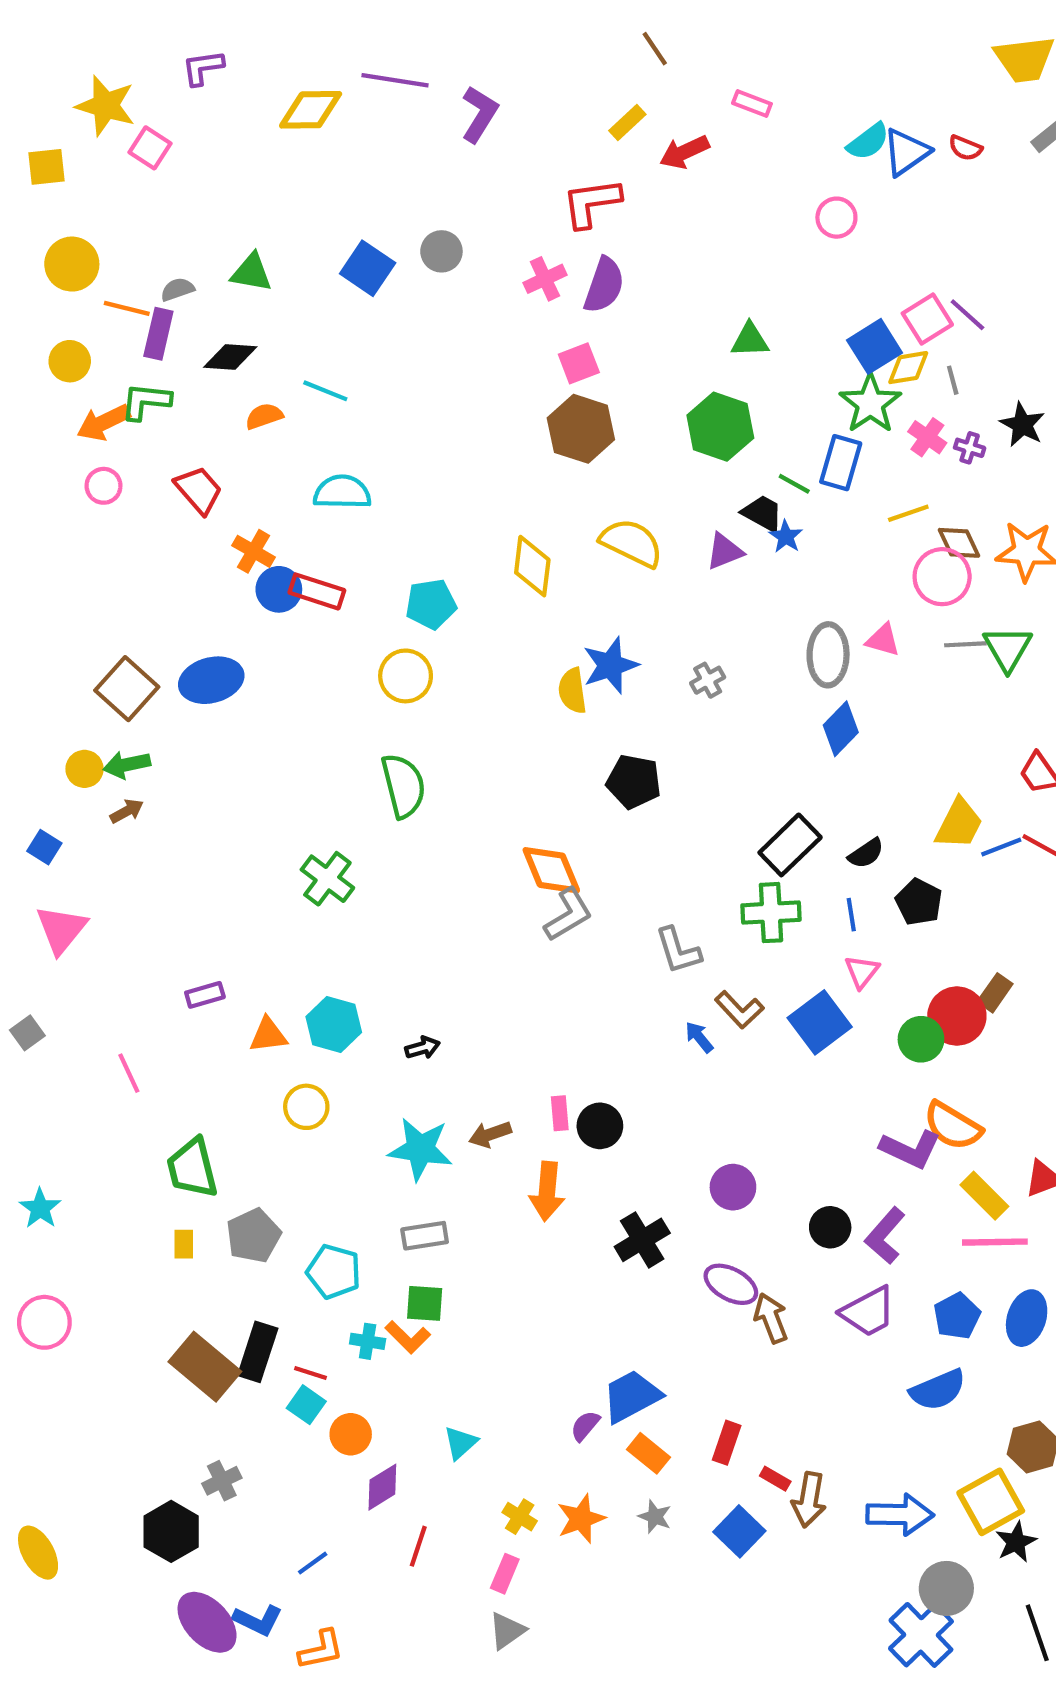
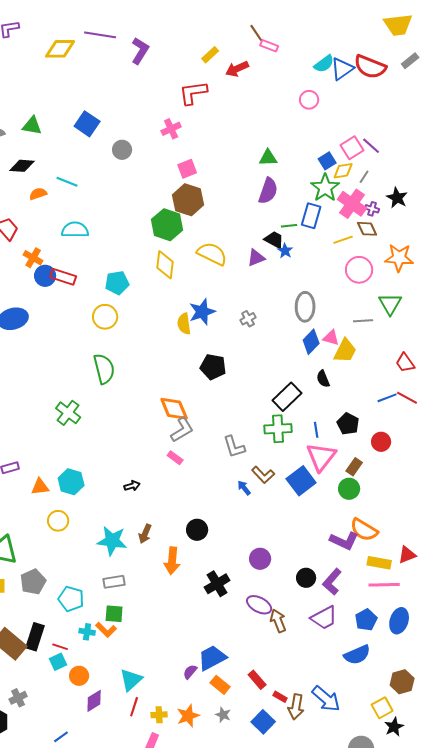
brown line: (655, 49) -> (256, 33), moved
red semicircle: (965, 148) -> (370, 67), size x2.0
gray circle: (441, 251) -> (122, 150), moved
purple semicircle: (604, 285) -> (268, 191), moved
blue square: (875, 346) -> (327, 161), size x0.7
gray line: (953, 380) -> (364, 177), turned 48
green hexagon: (720, 427) -> (167, 225), moved
pink cross: (927, 437) -> (352, 204), size x1.6
green line: (794, 484) -> (289, 226), turned -35
brown diamond: (959, 543) -> (367, 229), moved
pink triangle: (883, 640) -> (331, 338), moved
gray line: (965, 644) -> (363, 321), moved
yellow trapezoid: (959, 824) -> (345, 351), moved
black semicircle: (866, 853) -> (323, 379), moved, turned 102
pink triangle: (862, 972) -> (321, 457), size x1.8
brown rectangle: (995, 993) -> (354, 467), moved
red circle: (957, 1016) -> (381, 442), moved, size x0.7
black arrow: (422, 1048) -> (132, 486), moved
pink rectangle: (560, 1113) -> (175, 458), moved, turned -49
brown arrow: (490, 1134) -> (145, 534), turned -48
yellow rectangle: (984, 1196) -> (379, 563), turned -35
cyan square: (306, 1405) -> (58, 662), turned 30
cyan triangle: (460, 1443) -> (131, 680), size x1.4
red rectangle: (727, 1443) -> (257, 680), turned -60
yellow square: (991, 1502) -> (382, 708), size x0.7
blue arrow: (900, 1515) -> (326, 699), moved, turned 40
yellow cross: (520, 1517) -> (159, 715), turned -35
red line: (418, 1546) -> (134, 707), moved

